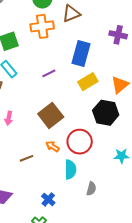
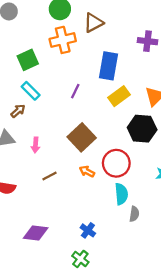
purple line: (49, 73) -> (75, 91), turned -32
brown line: (26, 158) -> (49, 176), moved
cyan semicircle: (70, 170) -> (121, 194), moved

